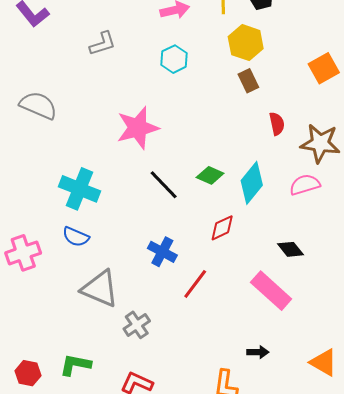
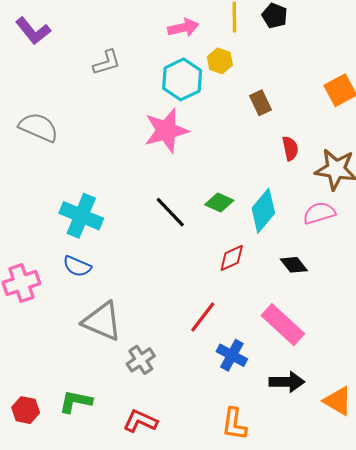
yellow hexagon: (246, 43) -> (220, 61), moved, size x0.7
cyan hexagon: (174, 59) -> (182, 79), size x1.4
pink star: (138, 128) -> (166, 131), moved
black diamond: (290, 249) -> (294, 265), moved
blue cross: (162, 252) -> (232, 355), moved
black arrow: (258, 352) -> (287, 382), moved, size x1.5

